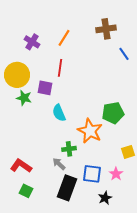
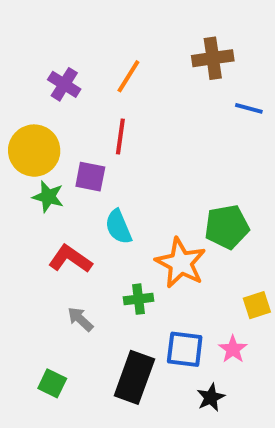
blue line: (124, 54) -> (249, 108), turned -40
gray arrow: (59, 164) -> (80, 319), moved
red L-shape: (21, 166) -> (70, 259), moved

